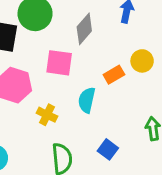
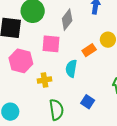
yellow cross: (47, 115) -> (45, 80), turned -32

